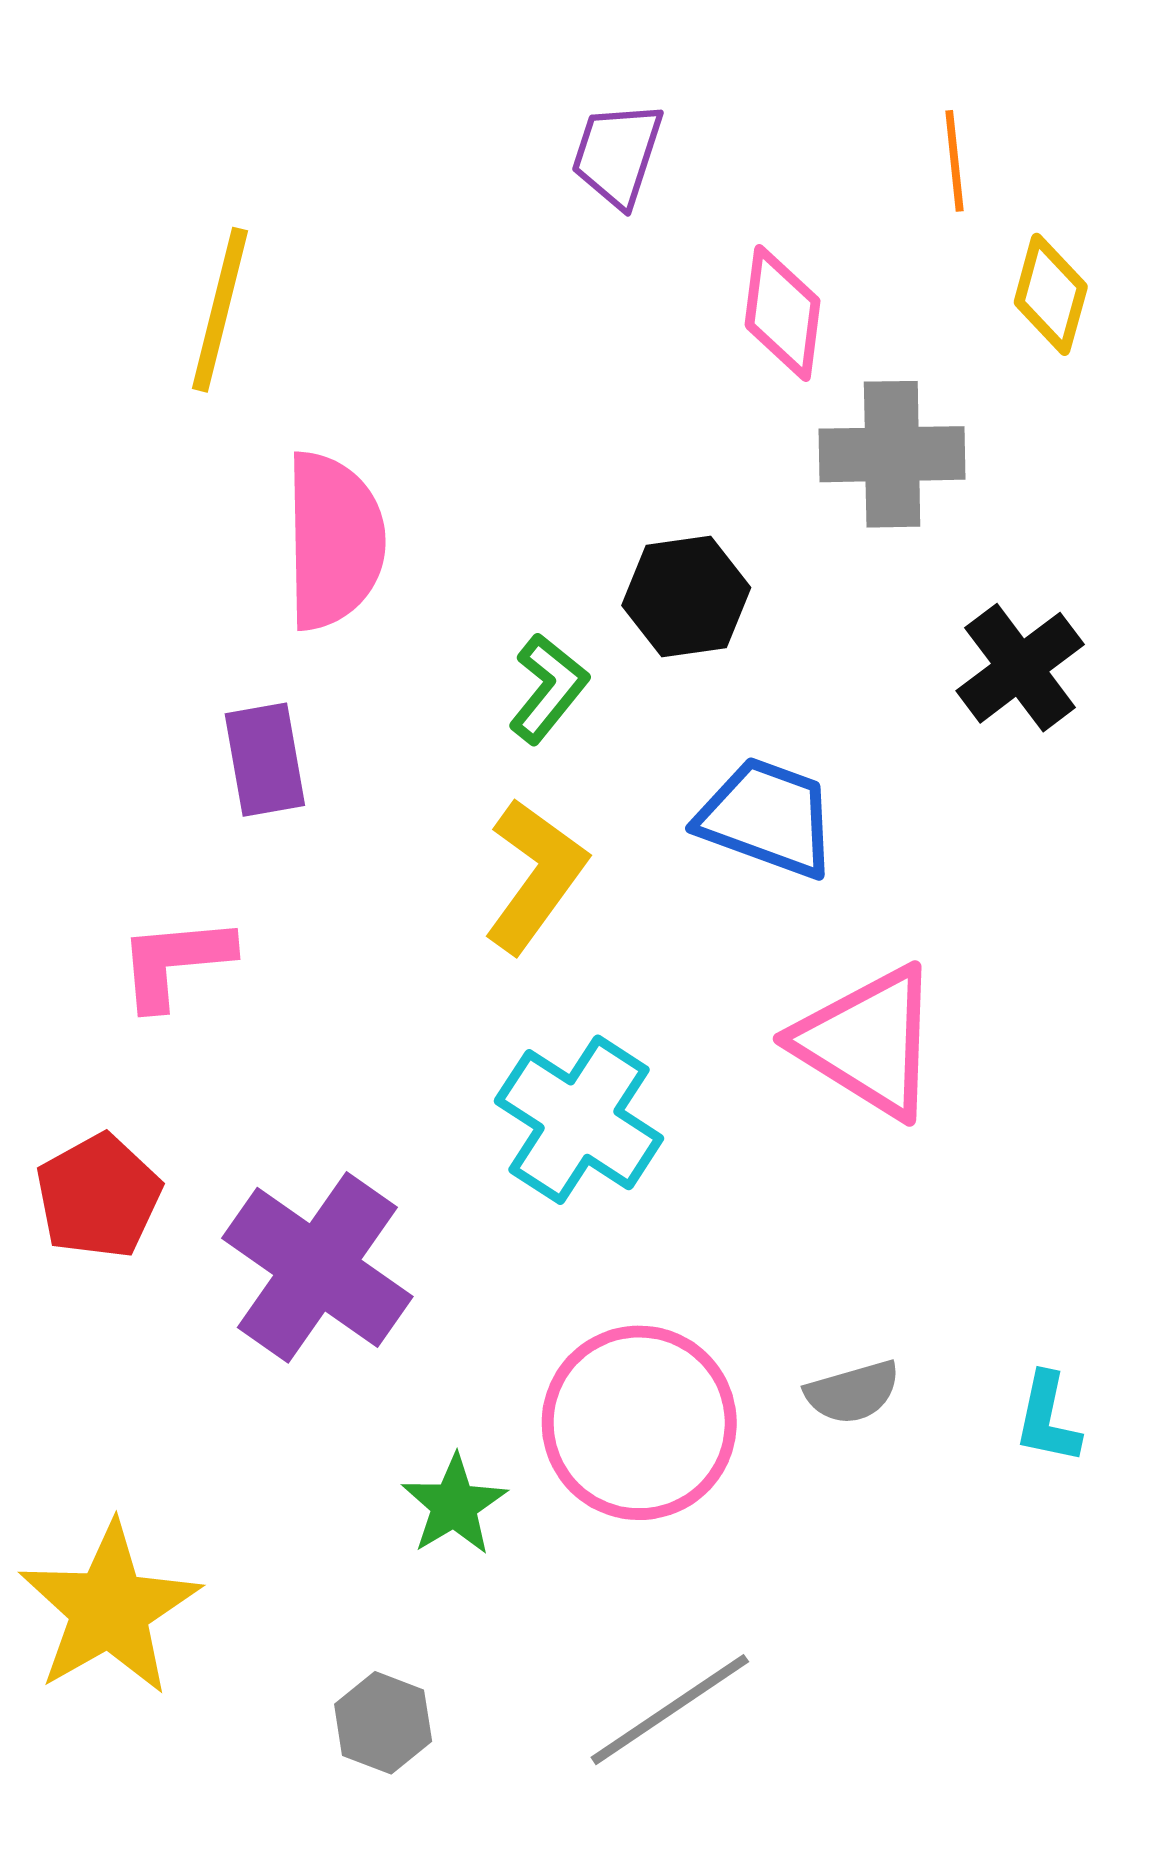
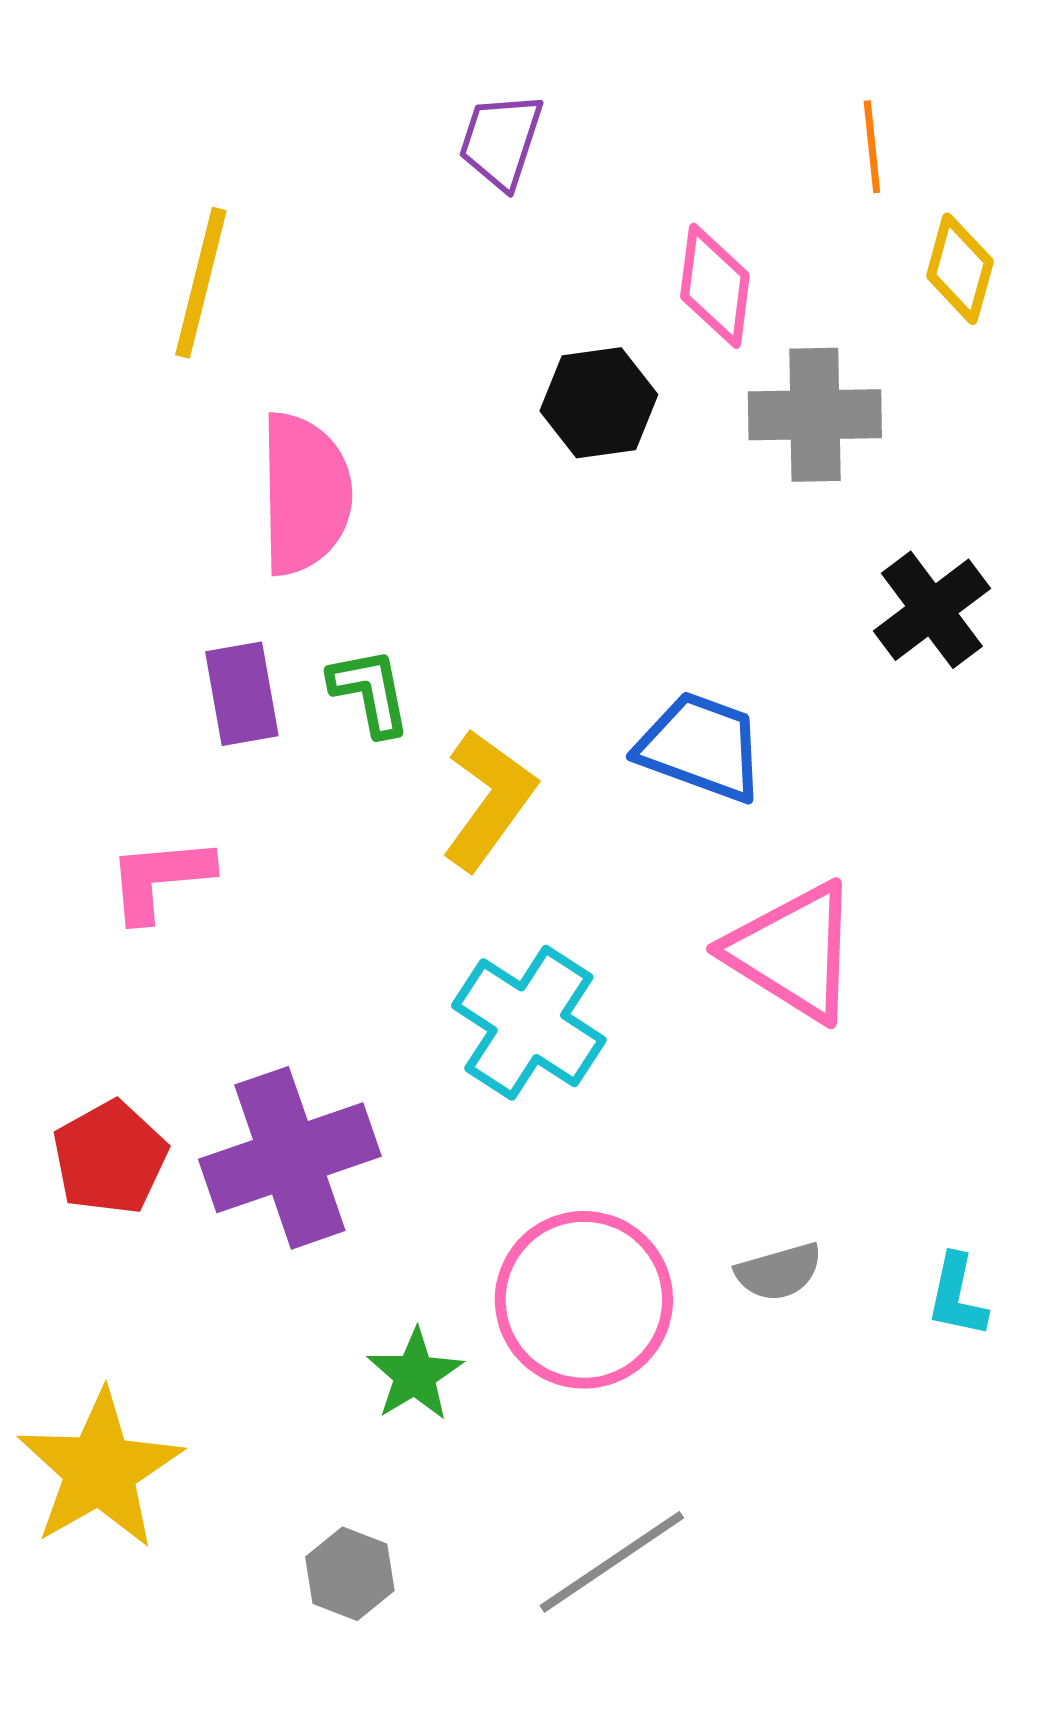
purple trapezoid: (617, 154) -> (501, 141), moved
black hexagon: (686, 597) -> (599, 403), moved
green L-shape: (548, 688) -> (370, 692), moved, turned -50
red pentagon: (98, 1196) -> (110, 1158), moved
purple cross: (317, 1267) -> (290, 1158), turned 36

